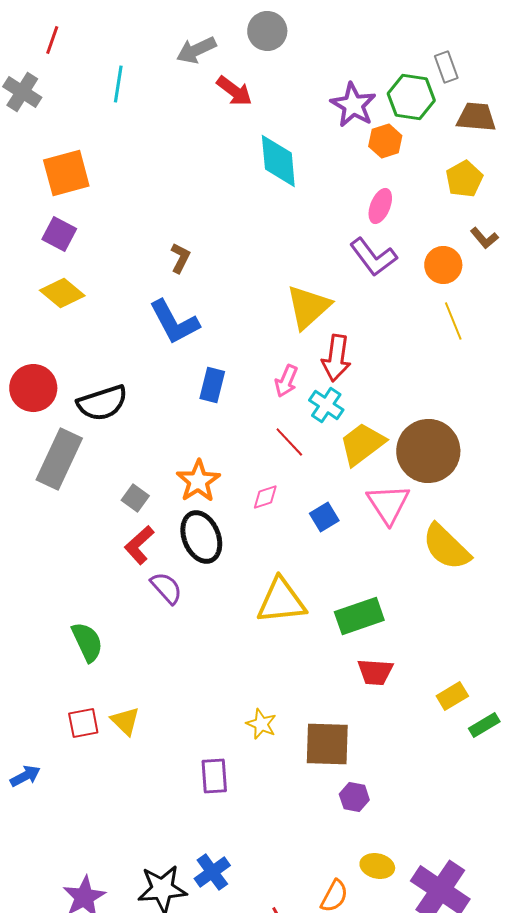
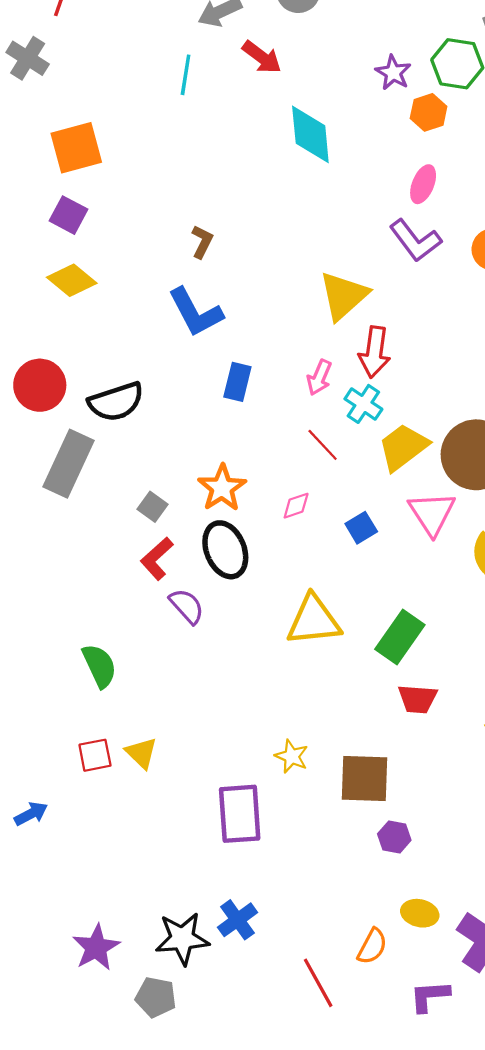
cyan line: (118, 84) -> (186, 75), moved
purple star: (353, 105) -> (393, 73), size x0.7
green rectangle: (359, 616) -> (400, 637), turned -36
purple rectangle: (214, 776) -> (240, 814), size x1.5

